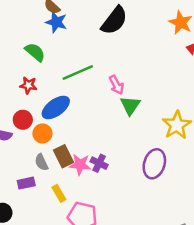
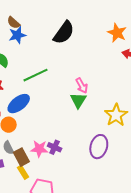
blue star: (56, 22) -> (17, 35), turned -30
pink arrow: (116, 85) -> (82, 86), moved
brown rectangle: (64, 156) -> (21, 157), moved

